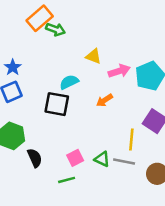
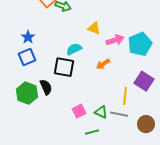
black semicircle: (35, 158) -> (46, 87), moved
green line: (67, 180) -> (92, 132), moved

